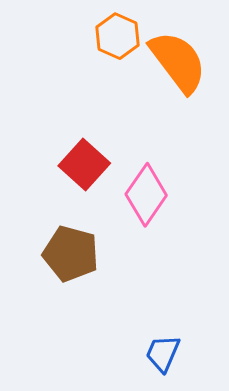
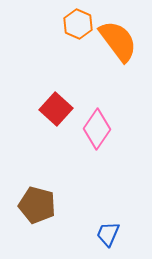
brown pentagon: (71, 254) -> (37, 205), moved

